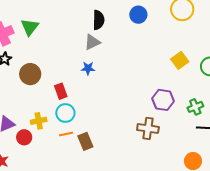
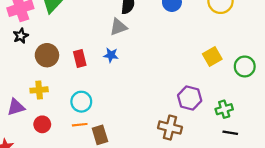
red rectangle: (61, 91) -> (80, 59), moved
yellow cross: (39, 121) -> (39, 90), moved
red circle: (24, 137) -> (42, 124), moved

